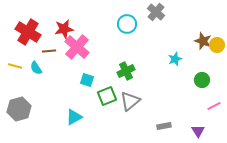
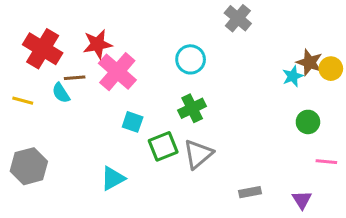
cyan circle: (127, 24) -> (191, 59), moved
cyan star: (175, 59) -> (293, 76), moved
cyan semicircle: (36, 68) -> (61, 93), moved
pink line: (214, 106) -> (326, 162), turned 32

